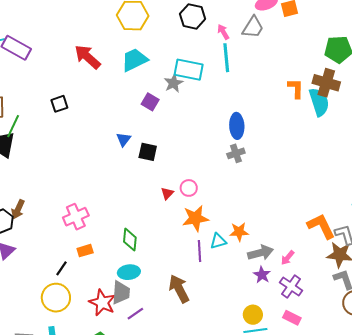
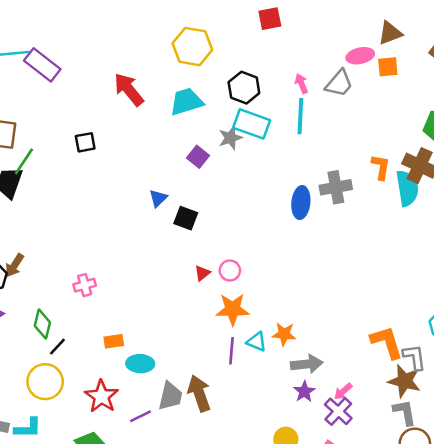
black hexagon: (193, 16) -> (244, 88), moved
gray cross: (236, 153) -> (336, 187), moved, size x1.4
pink cross: (76, 217) -> (85, 285), size x0.7
green diamond: (130, 240) -> (42, 324), moved
cyan triangle: (218, 241) -> (257, 342), turned 30
orange rectangle: (85, 251) -> (114, 341), moved
pink arrow: (288, 258) -> (343, 391), moved
gray trapezoid: (121, 293) -> (170, 396), moved

